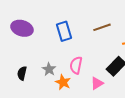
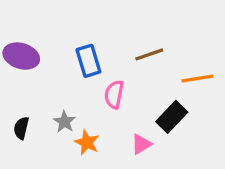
pink semicircle: (76, 65) -> (114, 94), moved

